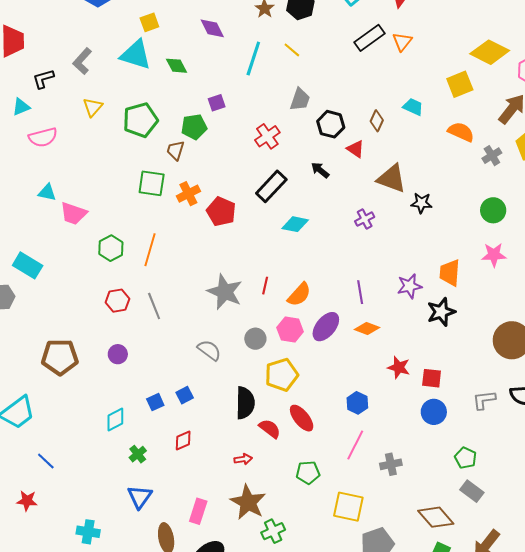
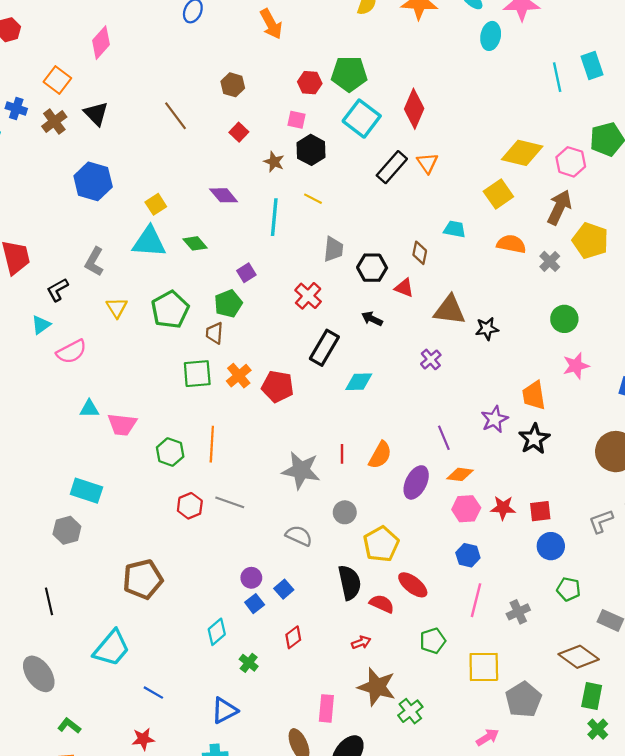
gray line: (154, 306) -> (230, 502), turned -36
pink hexagon: (290, 330) -> (466, 509), moved
purple circle: (118, 354) -> (251, 578), moved
green pentagon: (466, 458) -> (569, 589), moved
blue triangle: (140, 497) -> (224, 710), moved, turned 40

